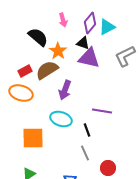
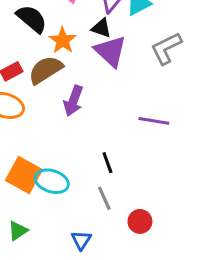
purple triangle: (89, 58) -> (111, 51), turned 30
purple line: (102, 111) -> (154, 121), moved
cyan ellipse: (61, 119) -> (52, 181), moved
orange square: (33, 138) -> (24, 175), turned 30

